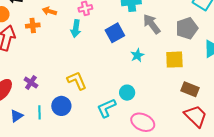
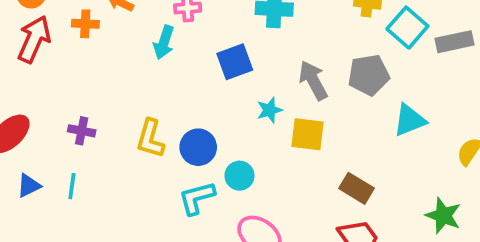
gray arrow: (152, 24) -> (313, 80), moved
yellow square: (174, 60) -> (308, 134), moved
yellow L-shape: (77, 81) -> (150, 139), turned -150
purple cross: (31, 83) -> (82, 131), moved, turned -32
blue circle: (61, 106) -> (198, 147), moved

